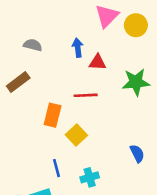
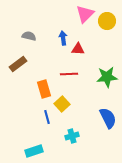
green star: (136, 82) -> (107, 77), moved
orange rectangle: (53, 115) -> (44, 89), turned -30
blue semicircle: (137, 153) -> (108, 118), size x1.5
blue line: (57, 168) -> (47, 117), moved

